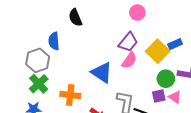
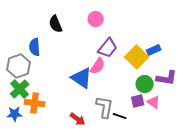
pink circle: (137, 13) -> (96, 19), moved
pink semicircle: (129, 60) -> (98, 66), moved
orange cross: (70, 95) -> (35, 103), moved

